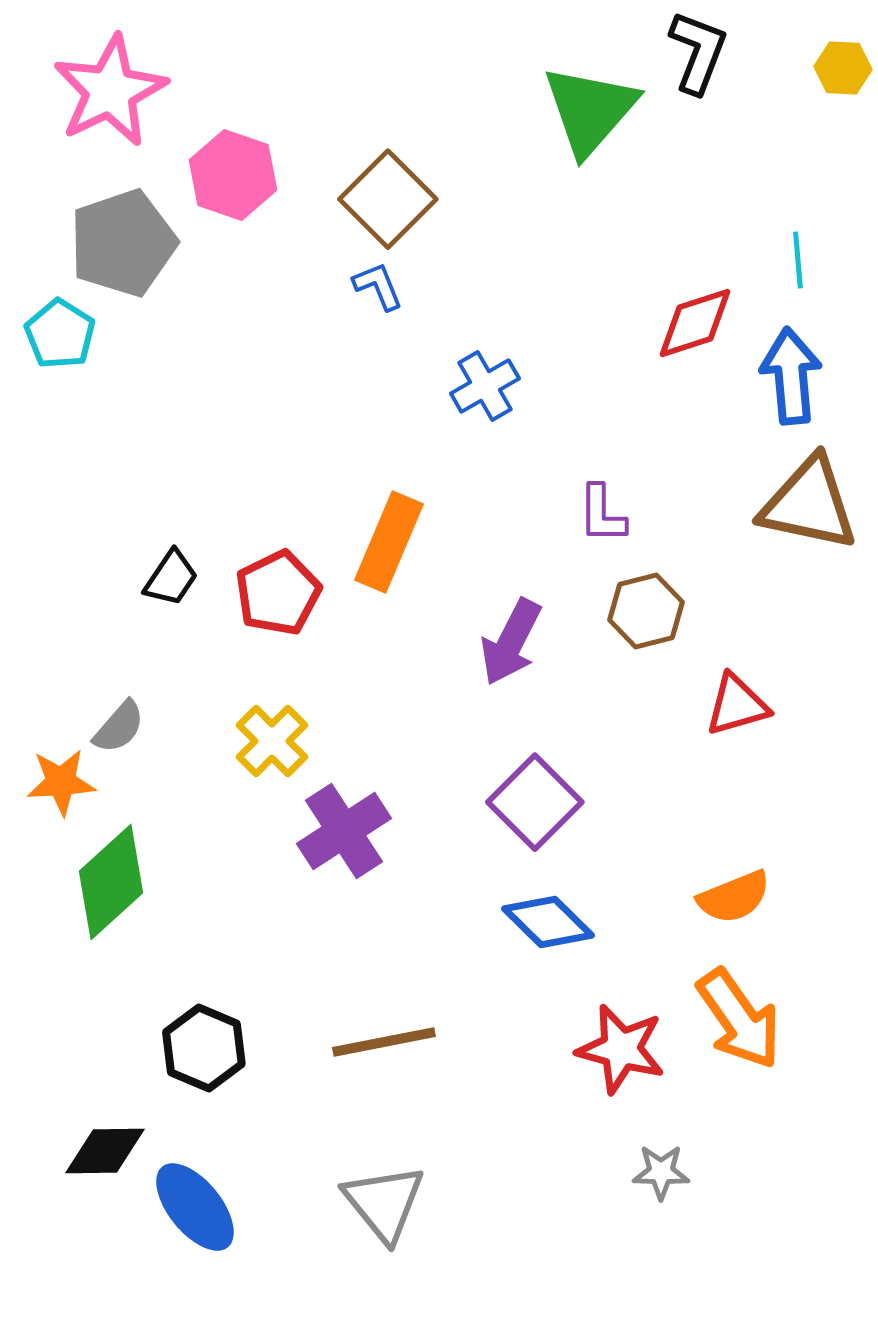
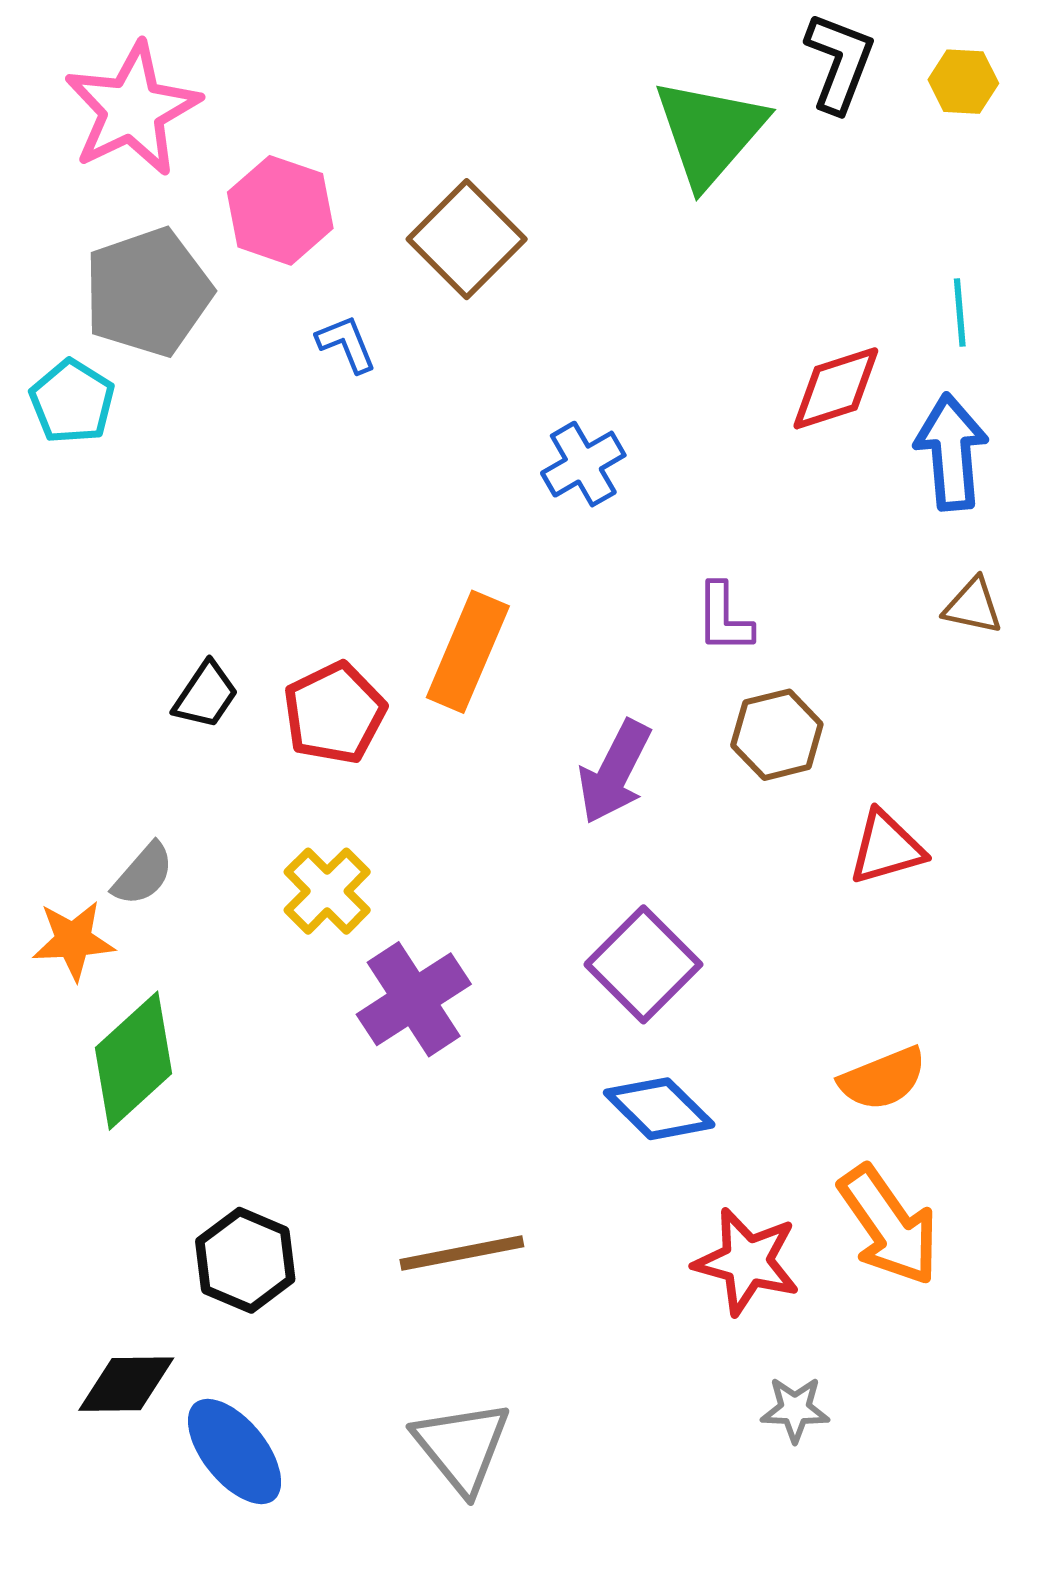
yellow hexagon: (843, 68) -> (963, 82), moved
blue L-shape: (378, 286) -> (346, 344), moved
brown triangle: (809, 504) -> (973, 606), size x0.5

